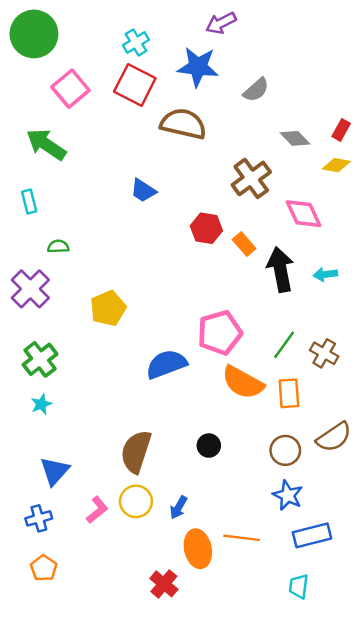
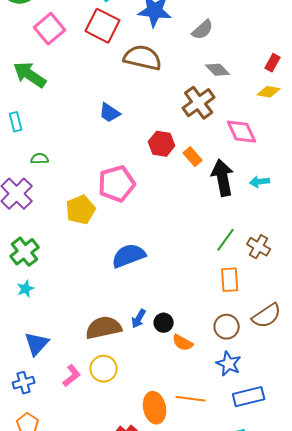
gray diamond: (295, 138) -> (218, 70), moved
pink pentagon: (220, 333) -> (117, 184), moved
orange semicircle: (243, 382) -> (183, 343), moved, size x0.6
brown semicircle: (136, 452) -> (104, 328), turned 60
blue arrow: (178, 507) -> (139, 319), moved

